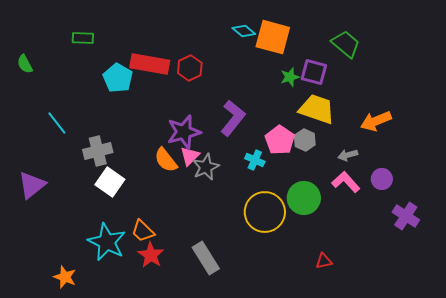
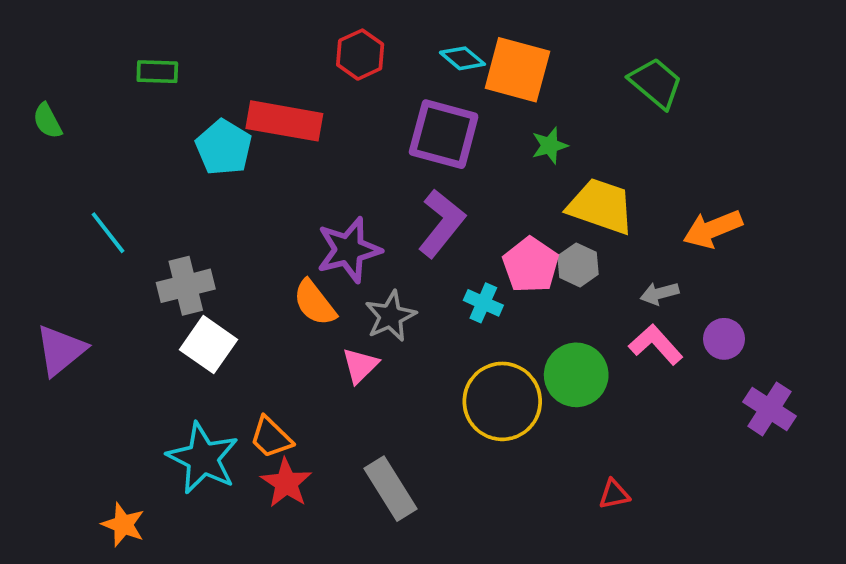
red hexagon: (190, 68) -> (360, 55), moved
purple square: (314, 72) -> (444, 134), moved, size x1.4
pink triangle: (190, 156) -> (360, 365), moved

